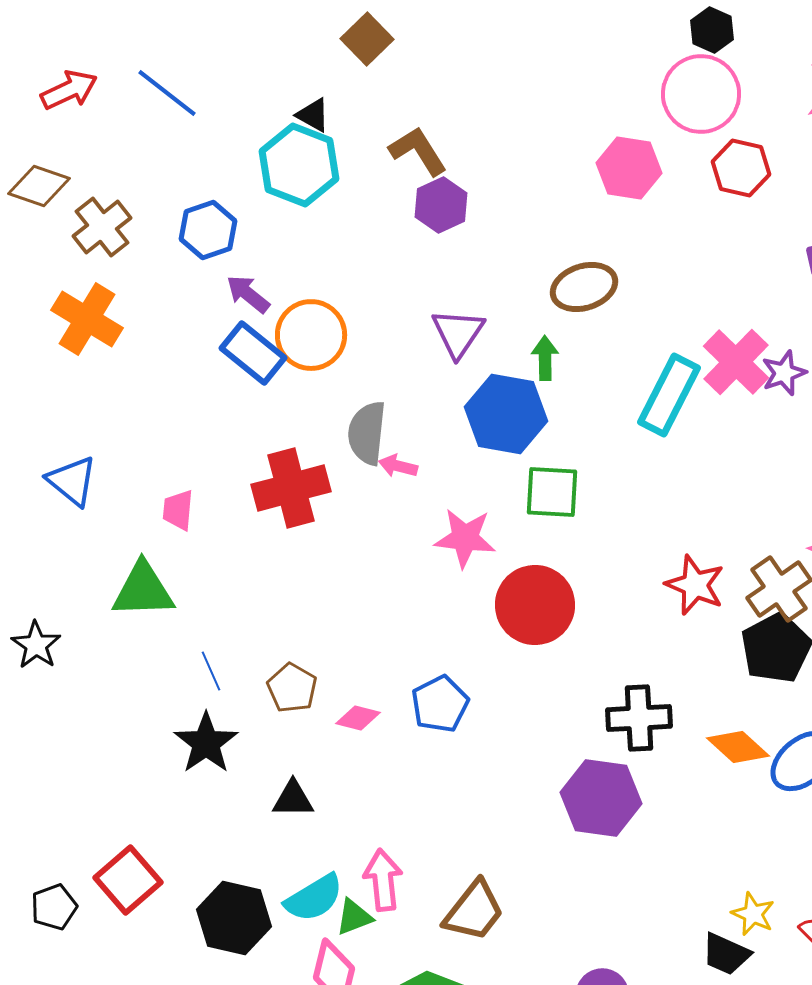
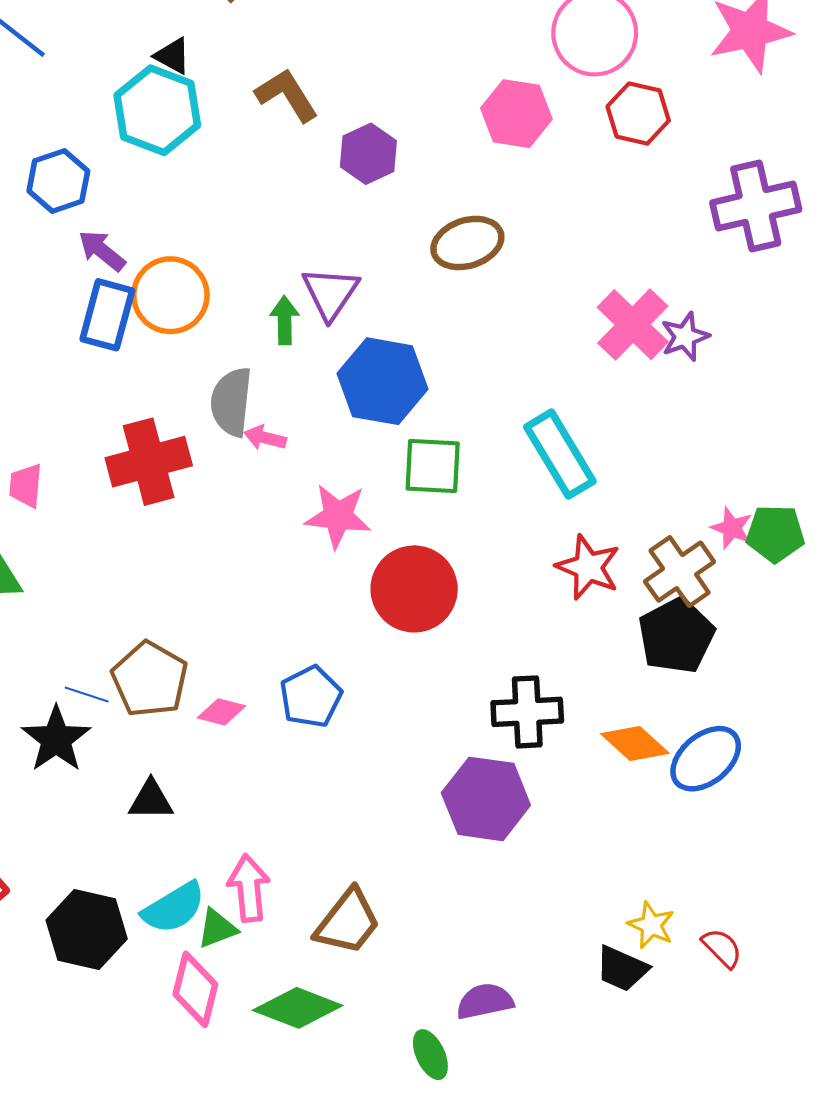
purple hexagon: (441, 205) -> (368, 154), moved
blue rectangle: (253, 353) -> (107, 315), turned 66
green arrow: (545, 358) -> (285, 320), moved
cyan rectangle: (669, 395) -> (560, 454), moved, turned -58
blue line: (211, 671) -> (87, 694), moved, turned -48
brown pentagon: (292, 688) -> (150, 679), size x1.4

